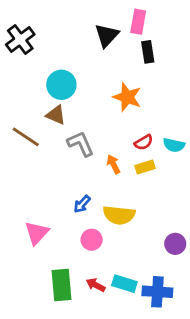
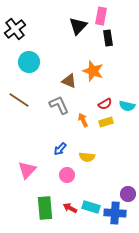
cyan circle: (61, 85) -> (29, 62), moved
brown triangle: (56, 115) -> (69, 81), moved
yellow semicircle: (119, 215) -> (87, 157), size x0.7
purple circle: (175, 244) -> (128, 194), moved

